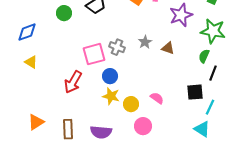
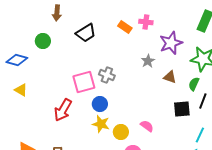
green circle: (64, 13) -> (43, 41), moved
blue diamond: (27, 32) -> (17, 60), turned 35
gray star: (145, 42) -> (148, 61), moved
brown triangle: (168, 48) -> (170, 77), moved
black square: (195, 92) -> (182, 109), moved

